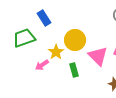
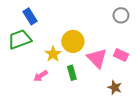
blue rectangle: (44, 18) -> (30, 16), moved
pink arrow: (42, 65) -> (41, 76), moved

